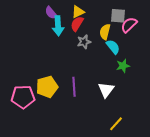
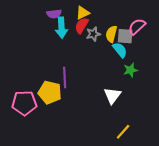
purple semicircle: (51, 13) -> (54, 14), turned -56
gray square: (118, 16) -> (125, 36), moved
gray star: (84, 42) -> (93, 34), moved
yellow pentagon: (47, 87) -> (50, 92), turned 30
purple line: (74, 87) -> (65, 78), moved

